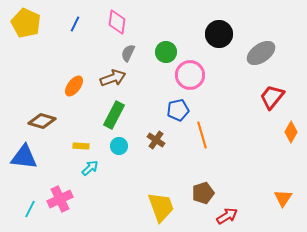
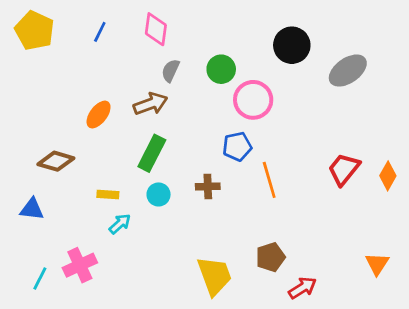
red trapezoid: (272, 97) -> (344, 169), moved
brown cross: (156, 140) -> (208, 186), turned -36
blue triangle: (24, 157) -> (32, 209), size x0.7

